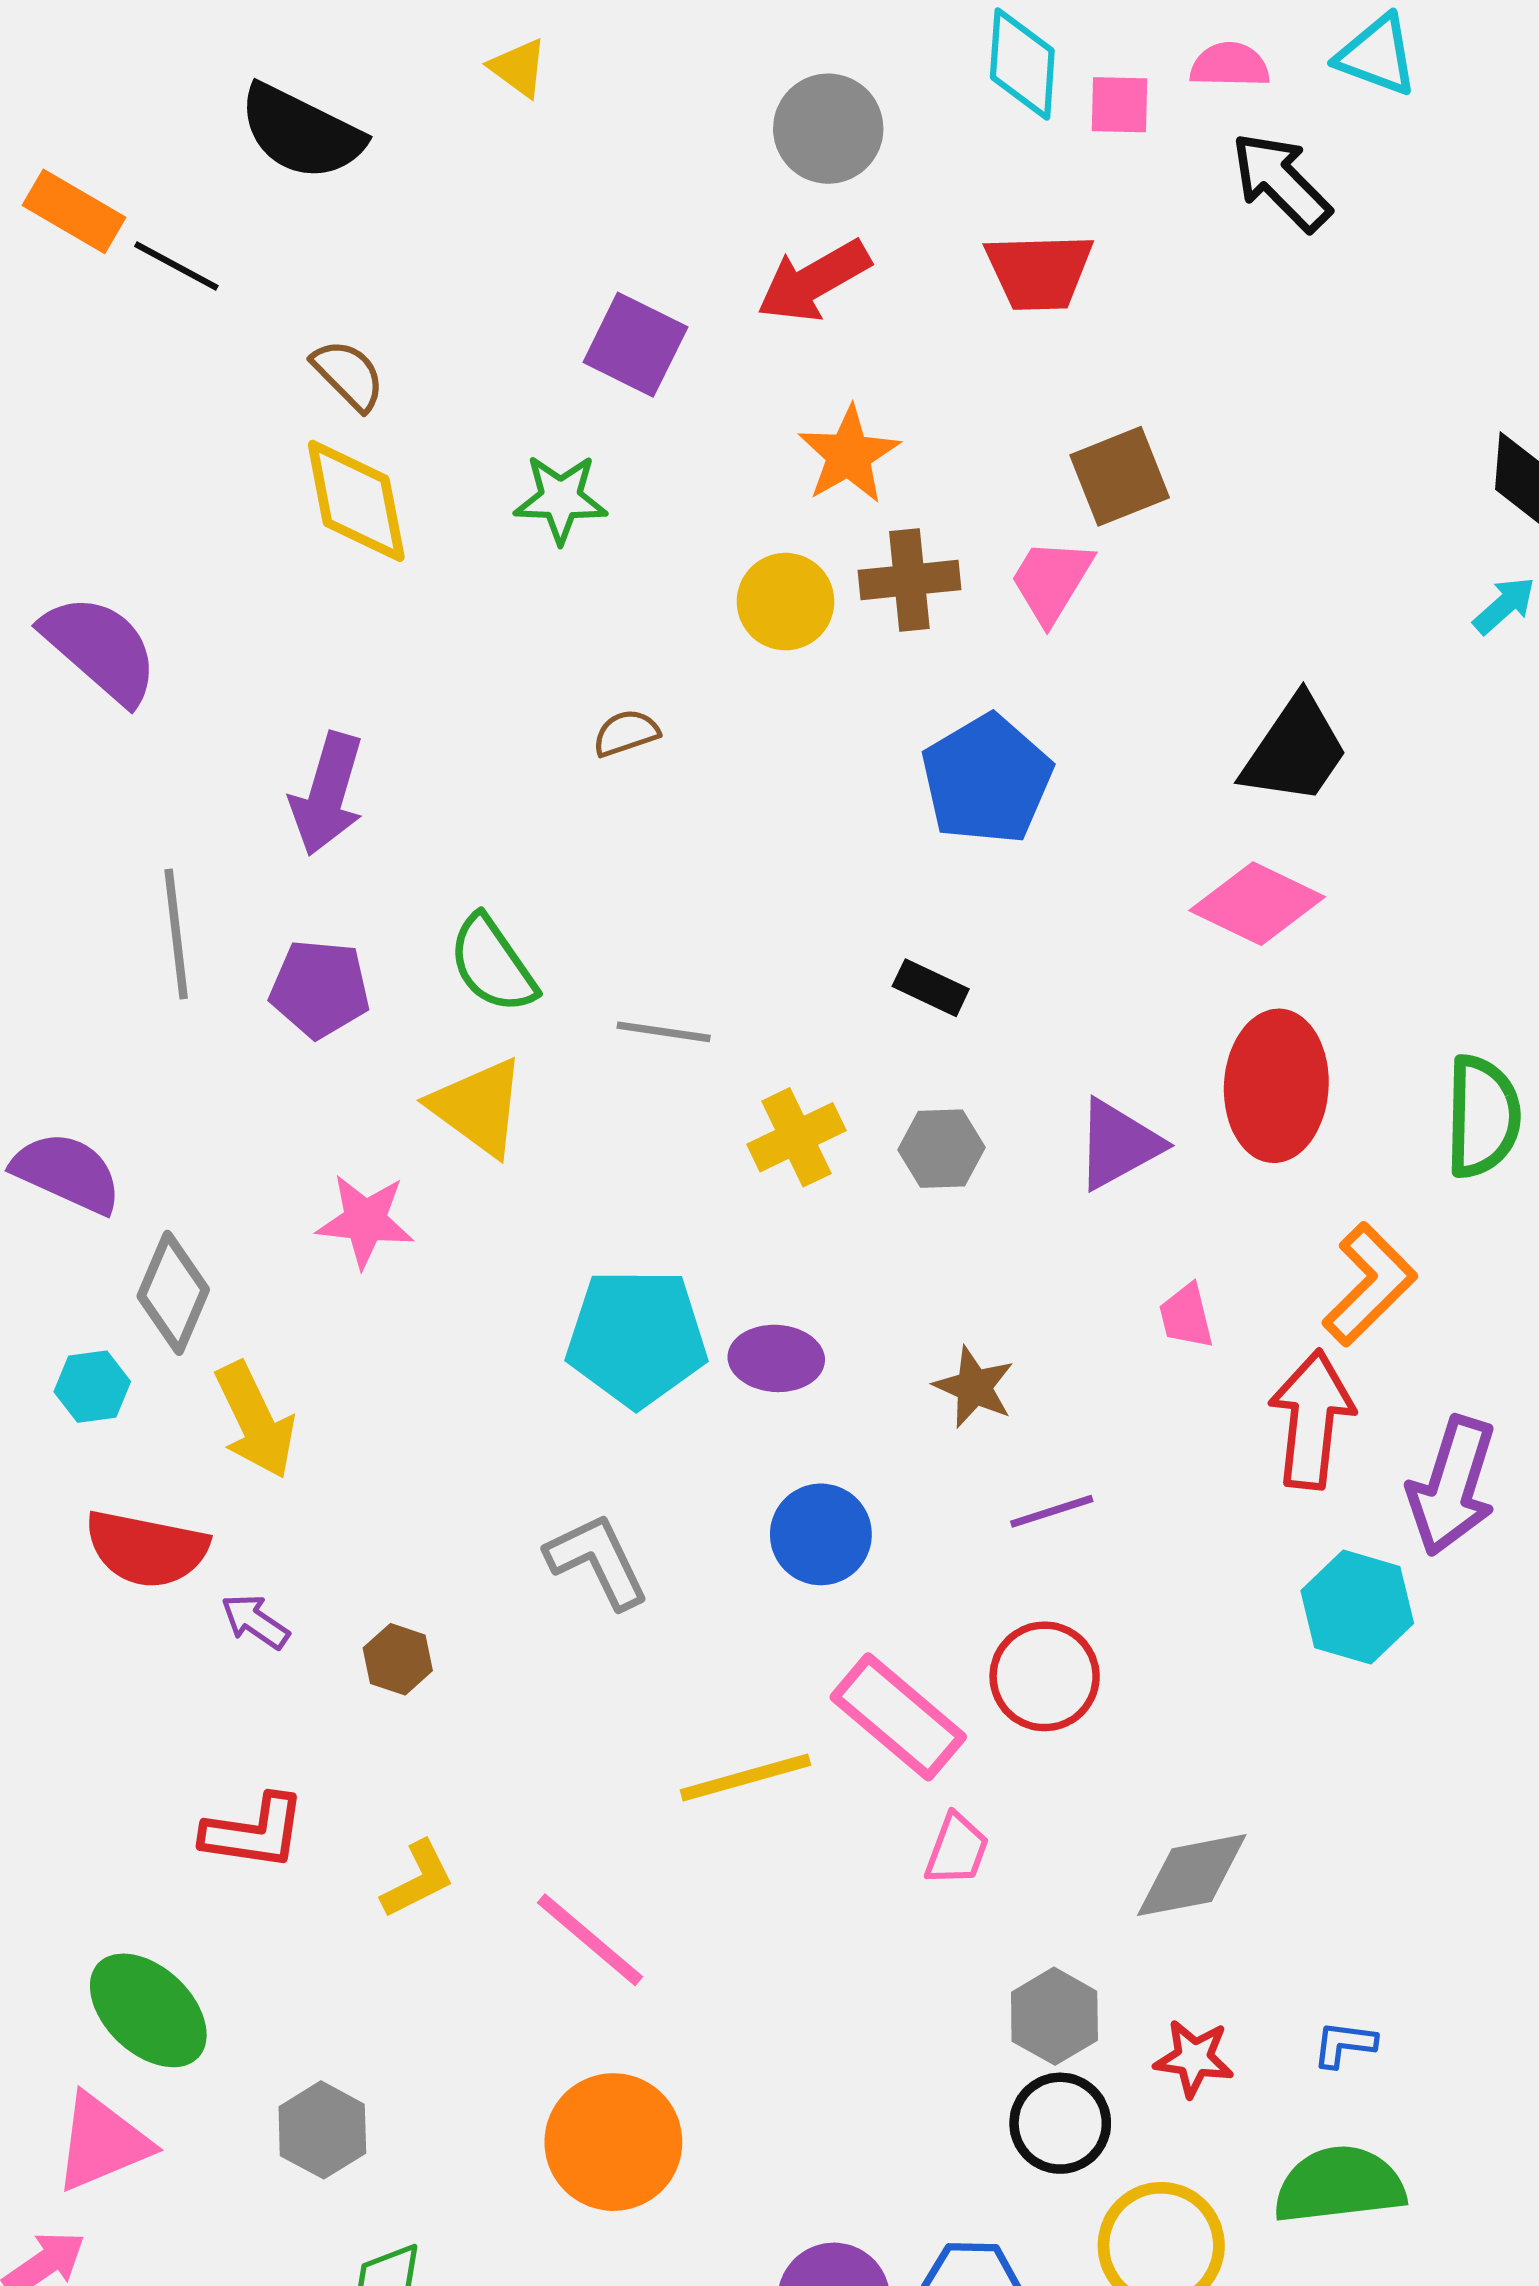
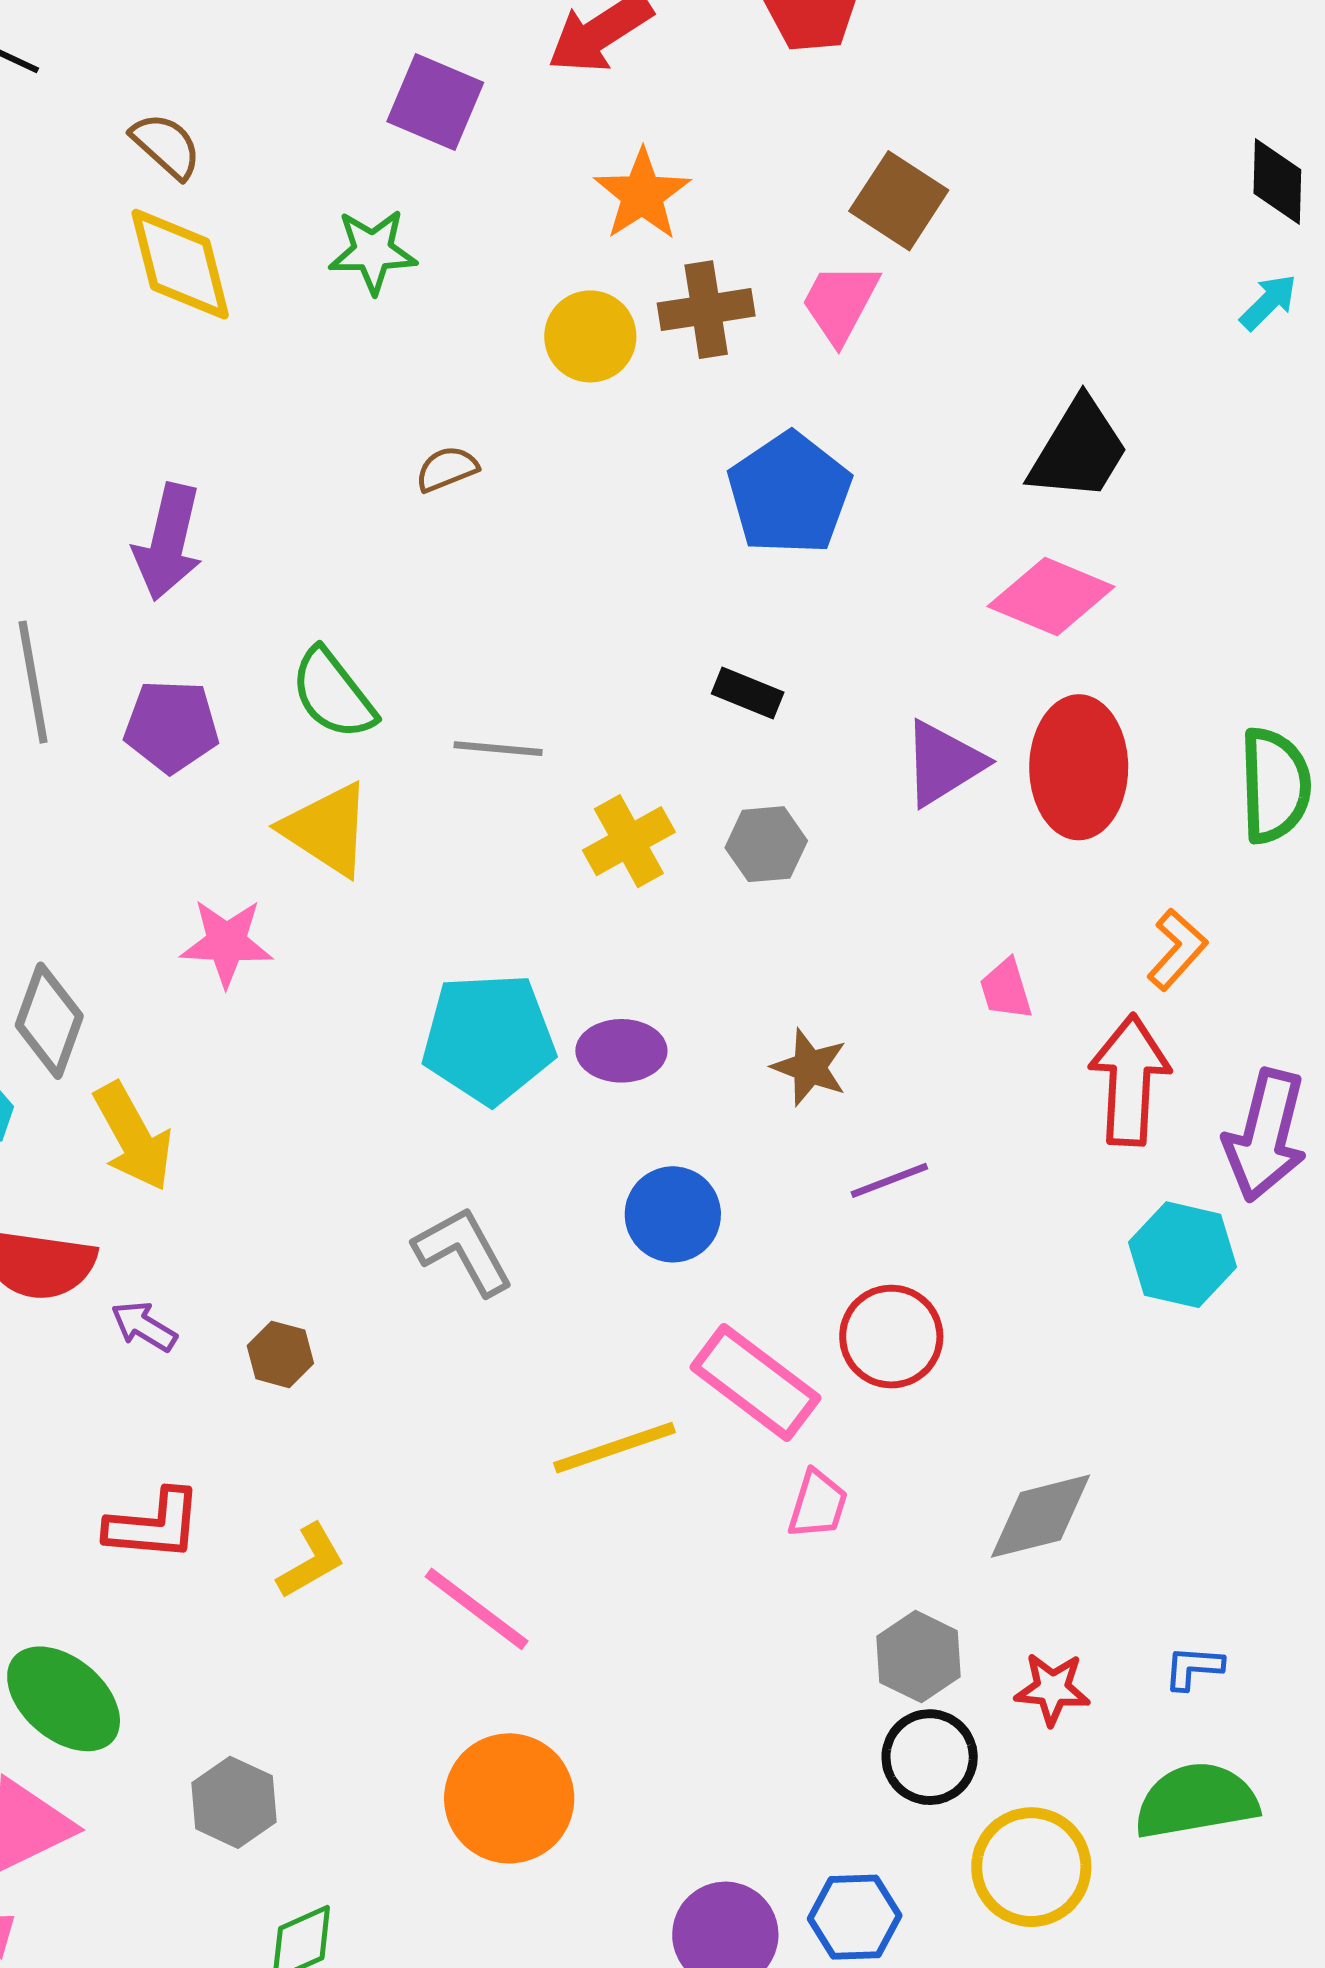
brown square: (1120, 476) -> (899, 201), turned -32
purple triangle: (1118, 1144) -> (943, 763), moved
orange L-shape: (1369, 1284) -> (1177, 950), size x0.7

